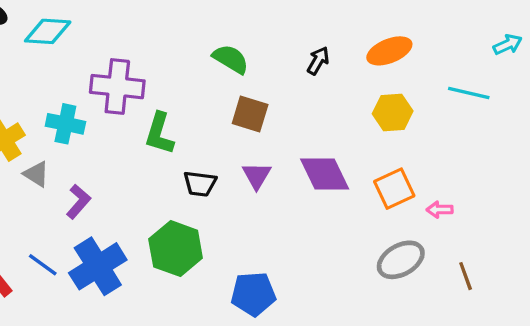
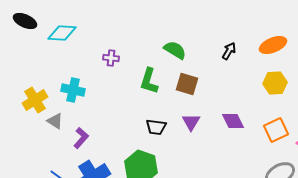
purple cross: (117, 87) -> (111, 58), moved, size x0.5
green L-shape: (159, 134) -> (149, 81), moved
purple diamond: (325, 174) -> (233, 121), size x0.7

